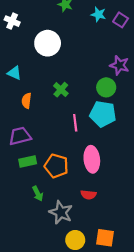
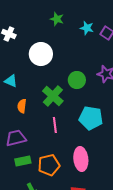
green circle: (106, 87) -> (77, 80), moved
green cross: (61, 90) -> (53, 96), size x1.5
pink line: (75, 123) -> (55, 125), moved
orange pentagon: (56, 166) -> (49, 165), turned -30

